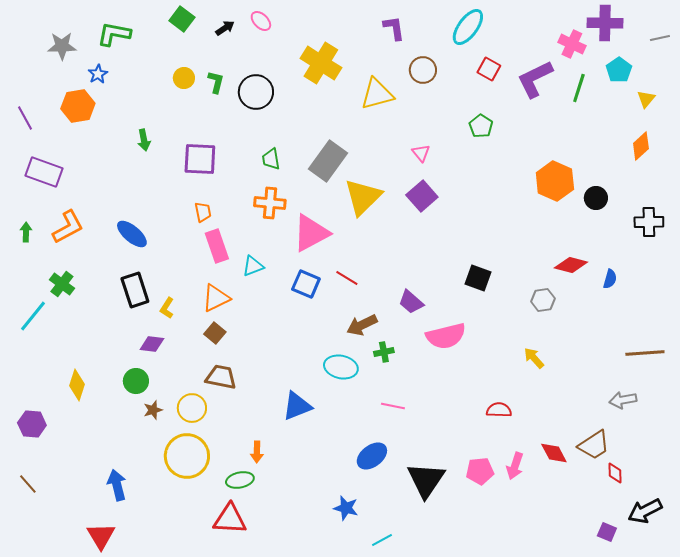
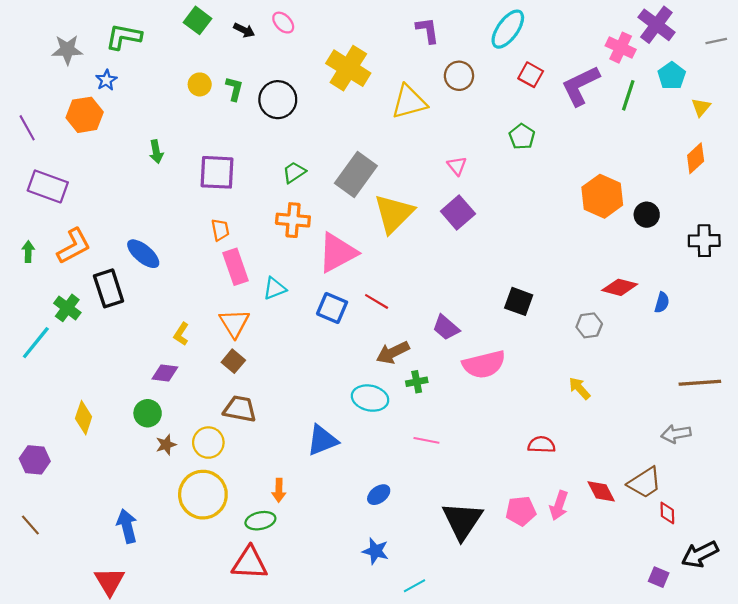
purple cross: (605, 23) -> (656, 25), turned 36
black arrow: (225, 28) -> (244, 30), turned 60
green trapezoid: (271, 159) -> (294, 172), turned 65
black rectangle: (135, 290) -> (109, 288), moved
orange triangle: (216, 298) -> (234, 323), turned -36
blue ellipse: (372, 456) -> (379, 495), moved, size x0.7

